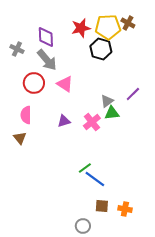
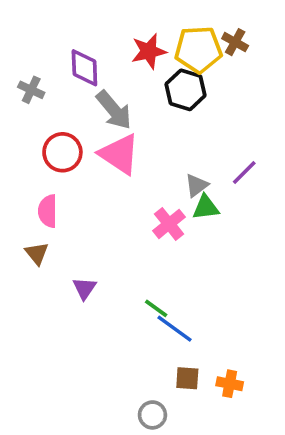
gray arrow: (47, 60) -> (114, 110), moved
pink triangle: (65, 84) -> (119, 154), size x1.4
purple triangle: (64, 121) -> (84, 288), moved, turned -40
green line: (85, 168) -> (156, 308), turned 72

